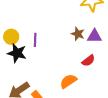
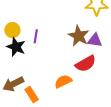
brown star: (78, 34) -> (79, 36), size x1.5
red semicircle: (88, 61) -> (86, 64), size x1.5

